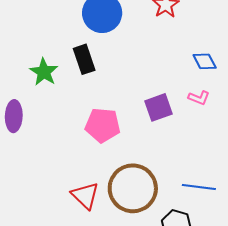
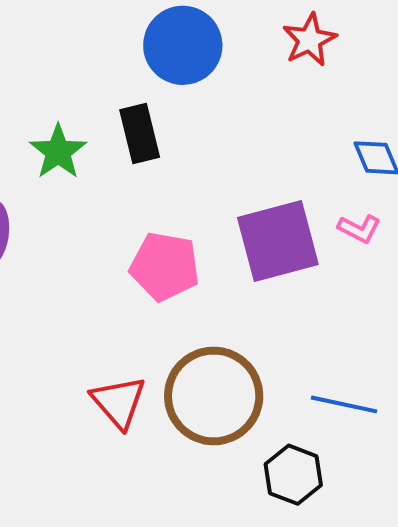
purple square: (158, 107) -> (278, 241), size x1.5

